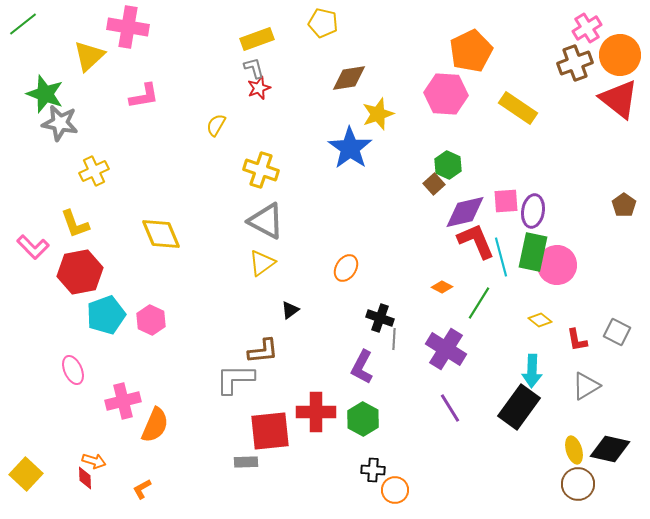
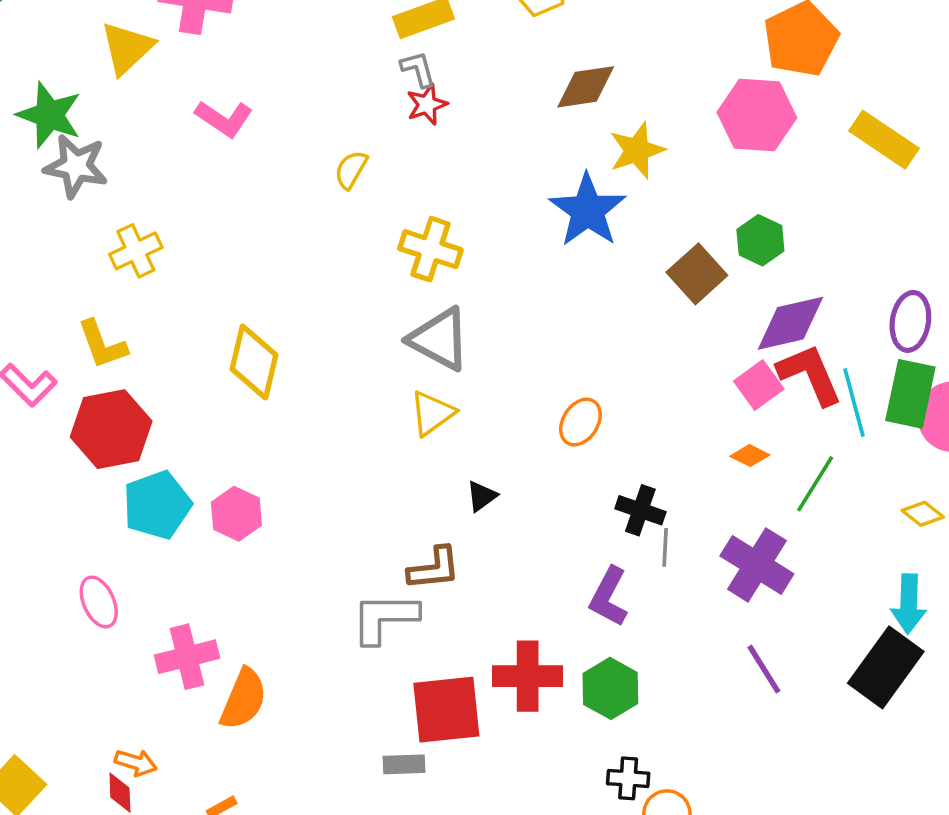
pink L-shape: (144, 96) -> (224, 119), turned 44
brown square: (434, 184) -> (697, 274), moved, size x1.5
pink square: (506, 201) -> (759, 385), moved, turned -32
yellow diamond: (161, 234) -> (254, 362), turned 36

